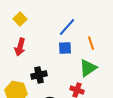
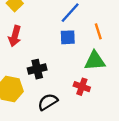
green triangle: (88, 68) -> (95, 61), turned 30

